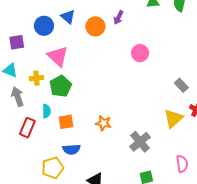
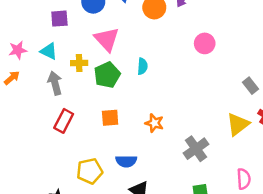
cyan semicircle: (47, 111) -> (142, 66), moved
blue semicircle: (71, 149) -> (126, 161), moved

